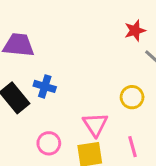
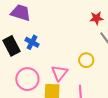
pink circle: (49, 143) -> (27, 79), size x1.5

